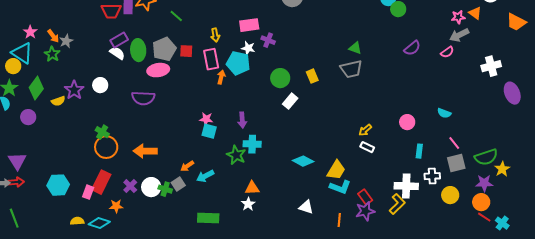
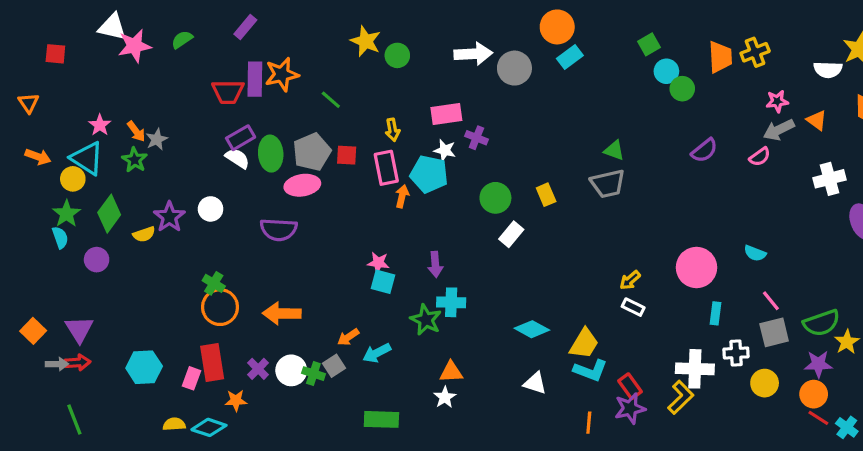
orange triangle: (475, 13) -> (817, 120), moved
pink circle: (407, 122) -> (696, 268), size x1.6
red rectangle: (101, 182) -> (212, 362), turned -35
white triangle: (306, 207) -> (535, 383), moved

